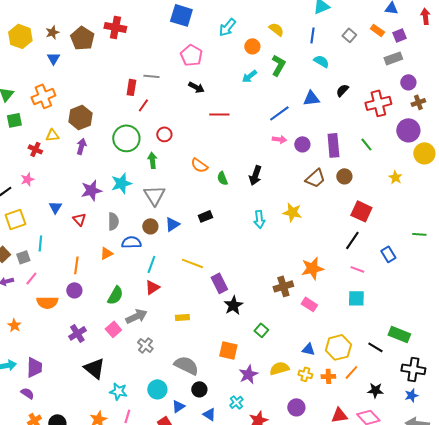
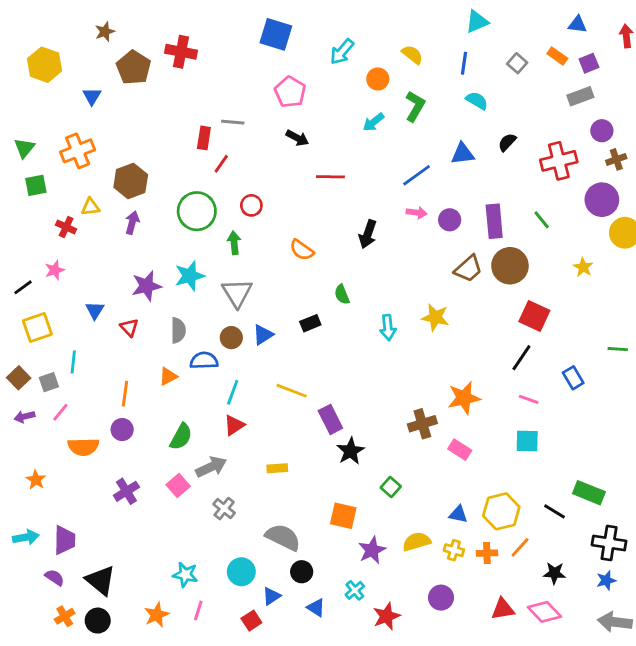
brown star: (52, 32) -> (105, 32), moved
black arrow: (255, 175) -> (368, 234), moved
brown circle: (344, 176) -> (510, 266), size x1.6
green semicircle: (222, 178) -> (342, 294), moved
black triangle: (94, 368) -> (101, 580), moved

